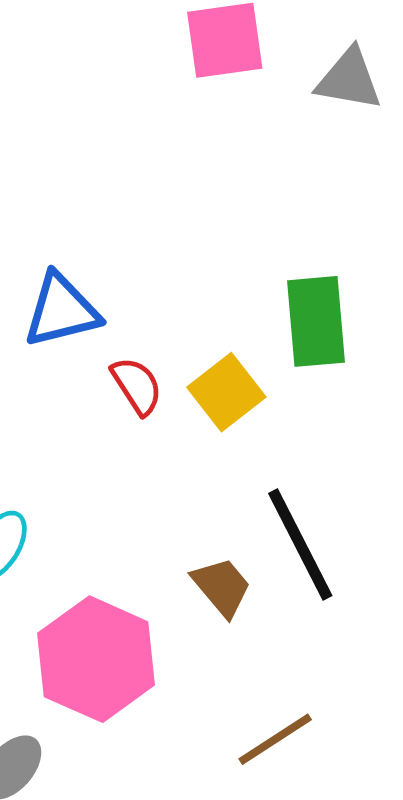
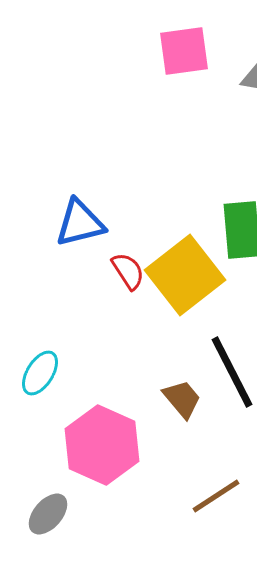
yellow square: (226, 392) -> (185, 275), size x1.6

